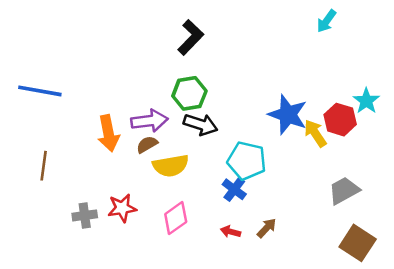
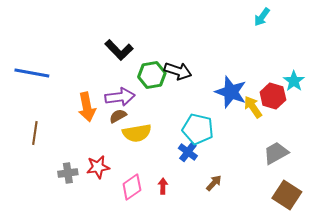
black L-shape: (191, 37) -> (119, 50), moved, turned 92
black arrow: (201, 125) -> (178, 71), moved
pink diamond: (176, 218) -> (132, 187), moved
red arrow: (231, 232) -> (163, 186), moved, turned 77

